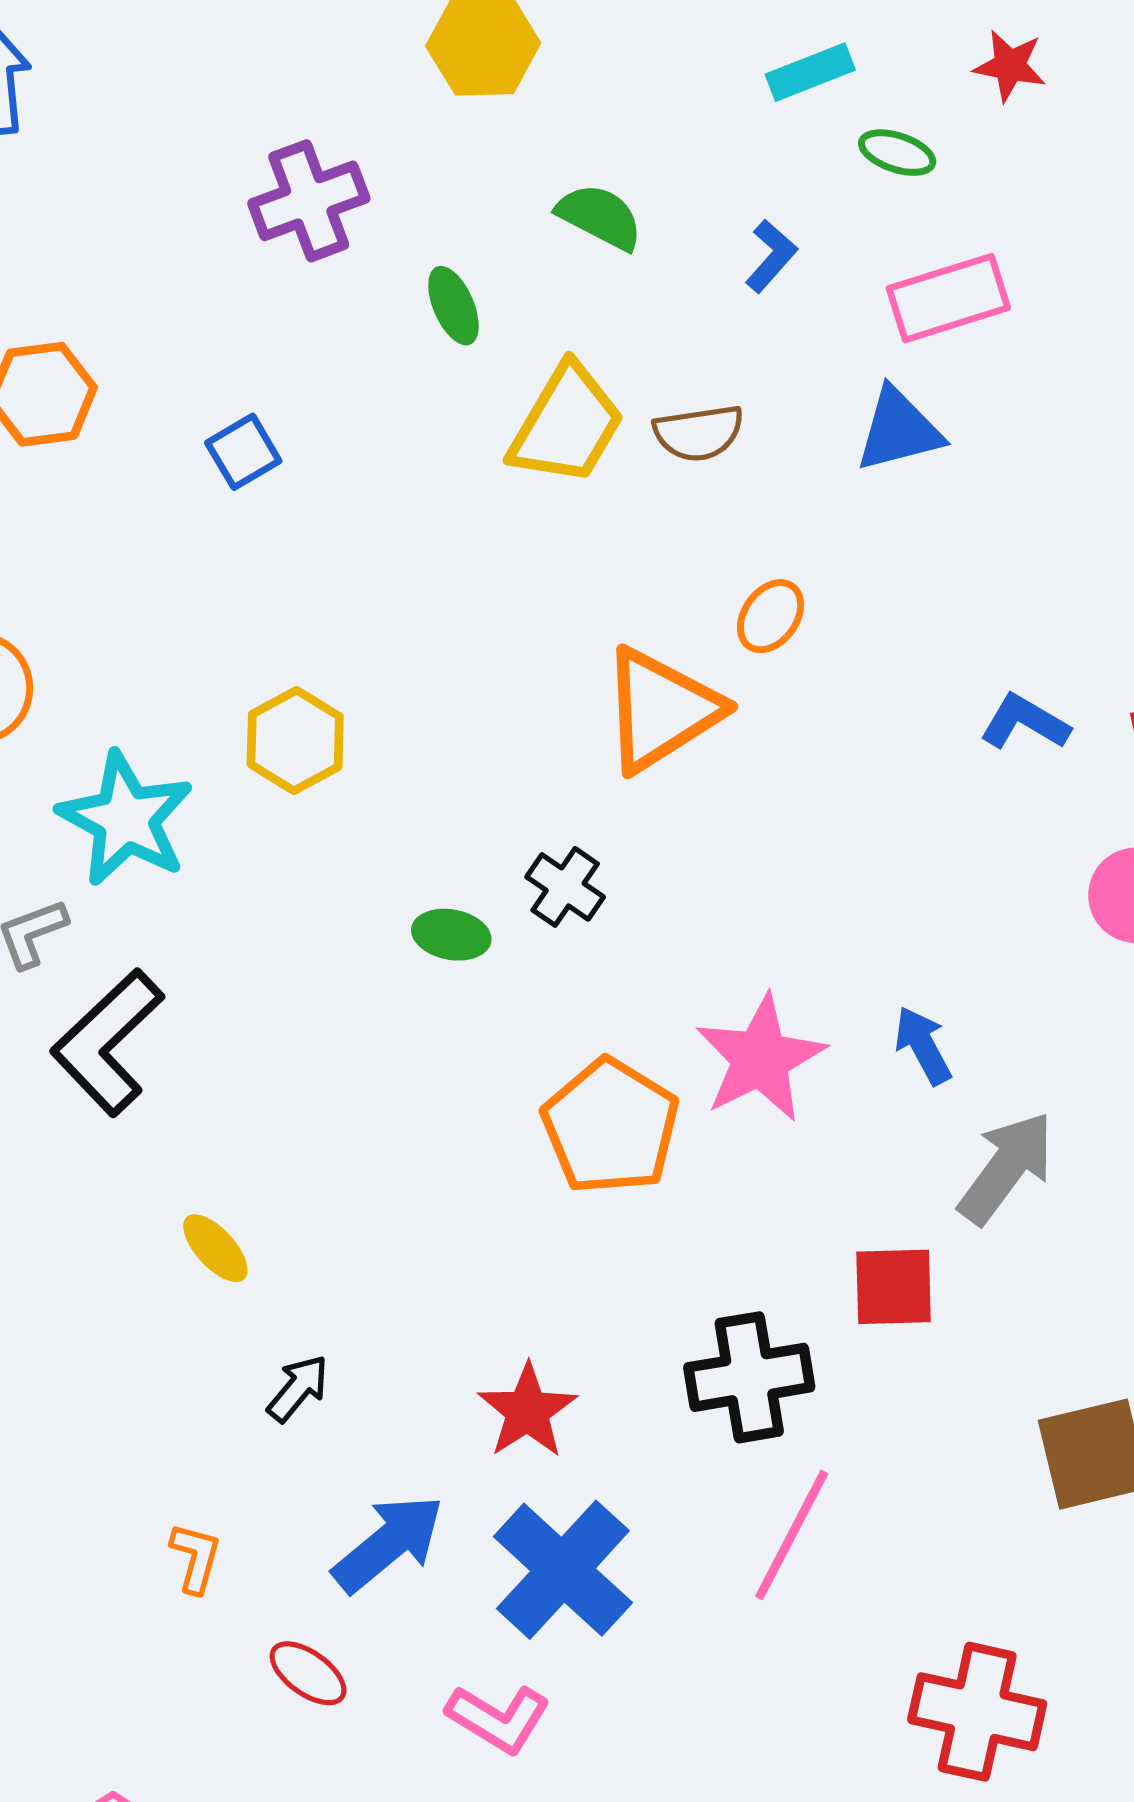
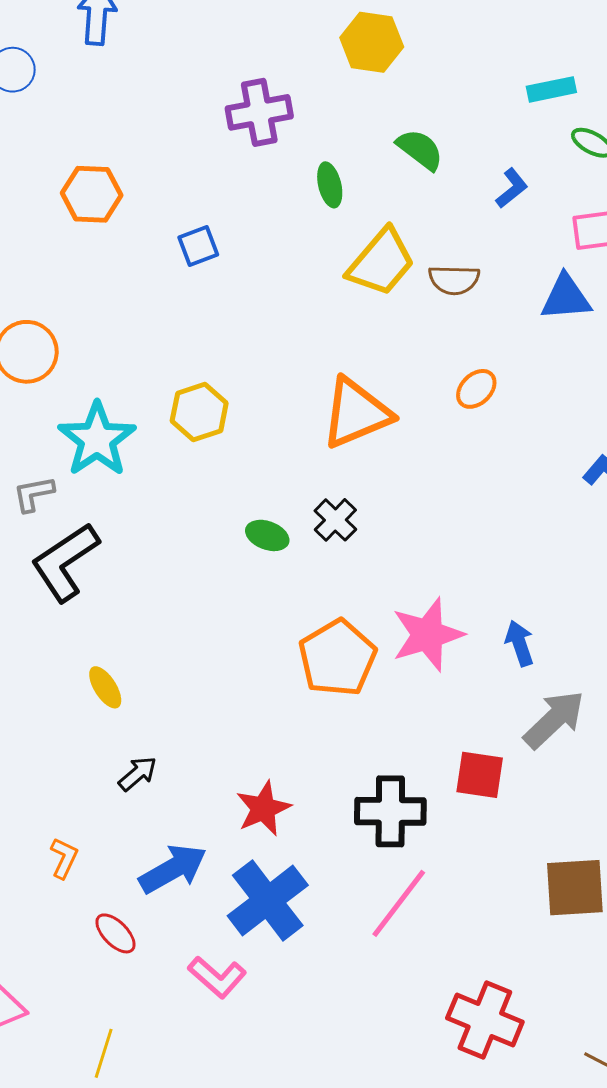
orange triangle: (661, 710) -> (356, 413), moved

